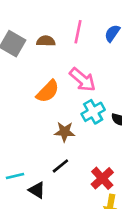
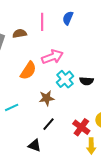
pink arrow: (83, 80) -> (52, 57), turned -50
cyan line: (15, 176) -> (12, 107), moved

